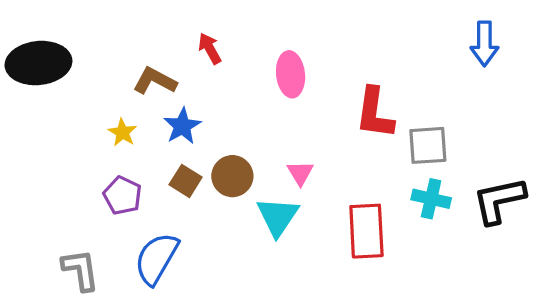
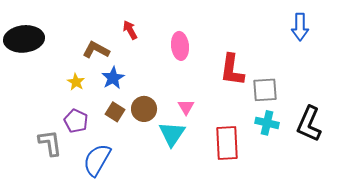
black L-shape: (499, 200) -> (309, 124), turned -54
gray L-shape: (80, 270) -> (50, 143), moved

